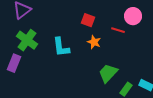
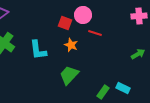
pink circle: (133, 16) -> (83, 15), moved
green trapezoid: (108, 73) -> (69, 75), moved

